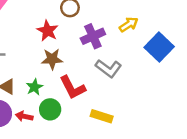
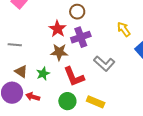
yellow arrow: (129, 24) -> (124, 29), turned -98
purple cross: (93, 36) -> (81, 37), moved
green circle: (50, 109) -> (67, 101), moved

